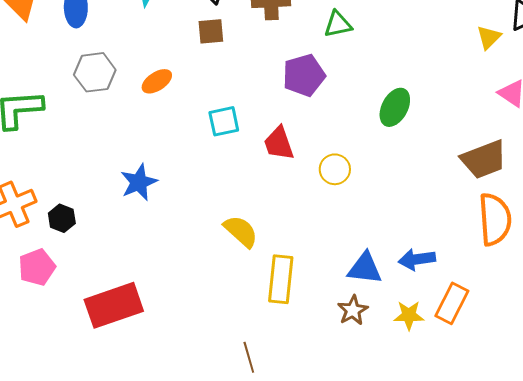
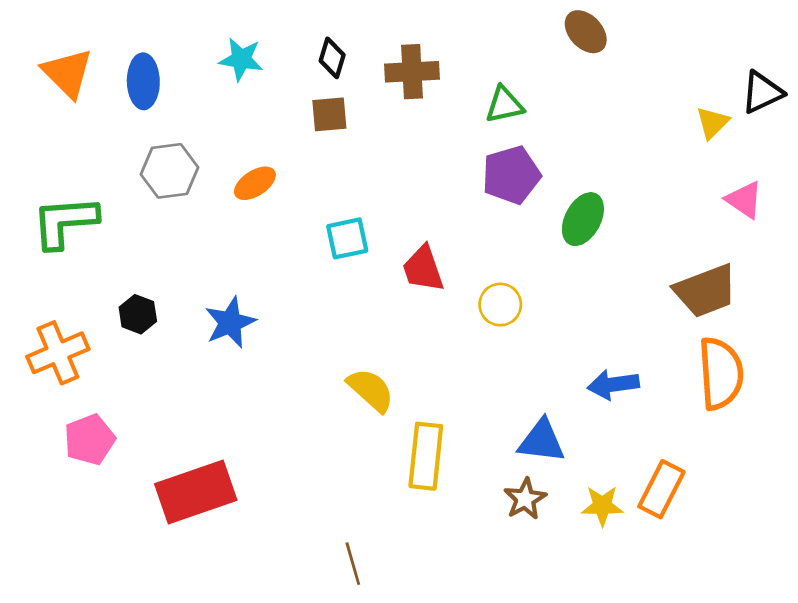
purple pentagon: (304, 75) -> (511, 175), moved
black hexagon: (62, 218) -> (138, 314), moved
blue arrow: (417, 259) -> (613, 384), moved
brown line: (249, 357) -> (353, 564), moved

